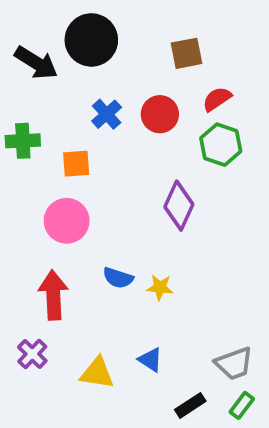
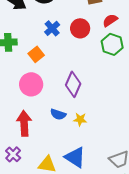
orange square: (76, 164) -> (36, 54), turned -35
purple diamond: (179, 206) -> (73, 84), moved
blue triangle: (150, 360) -> (75, 157), size x1.6

